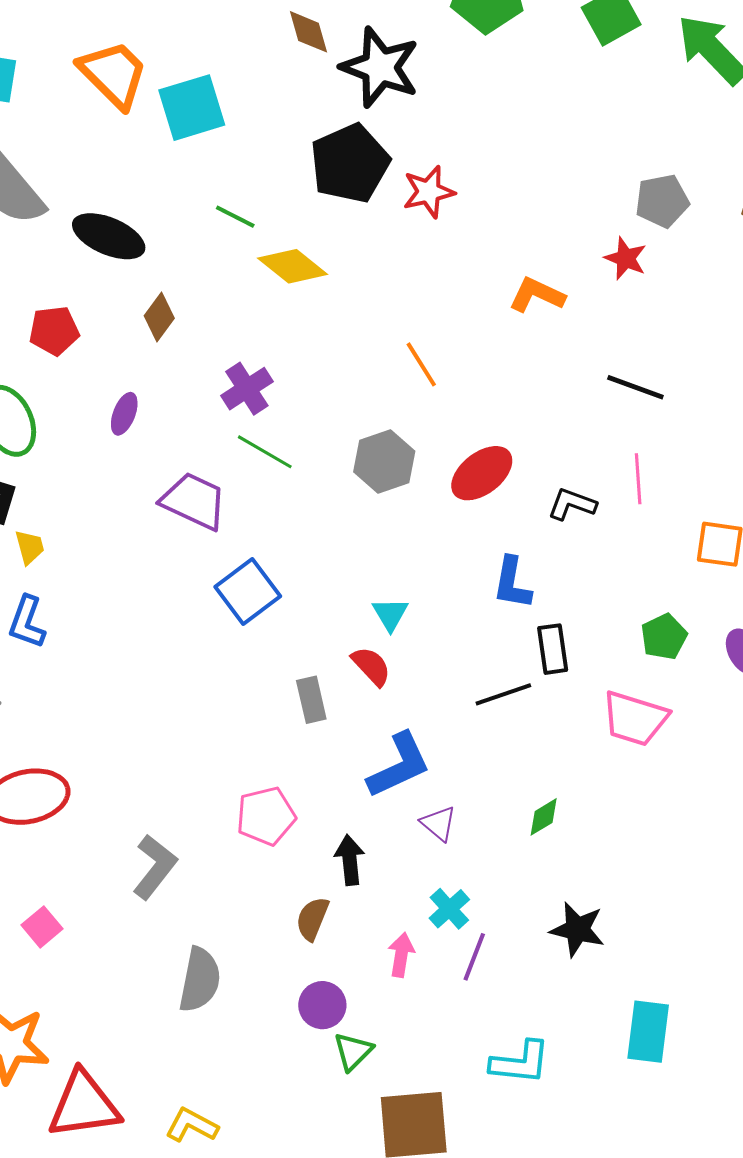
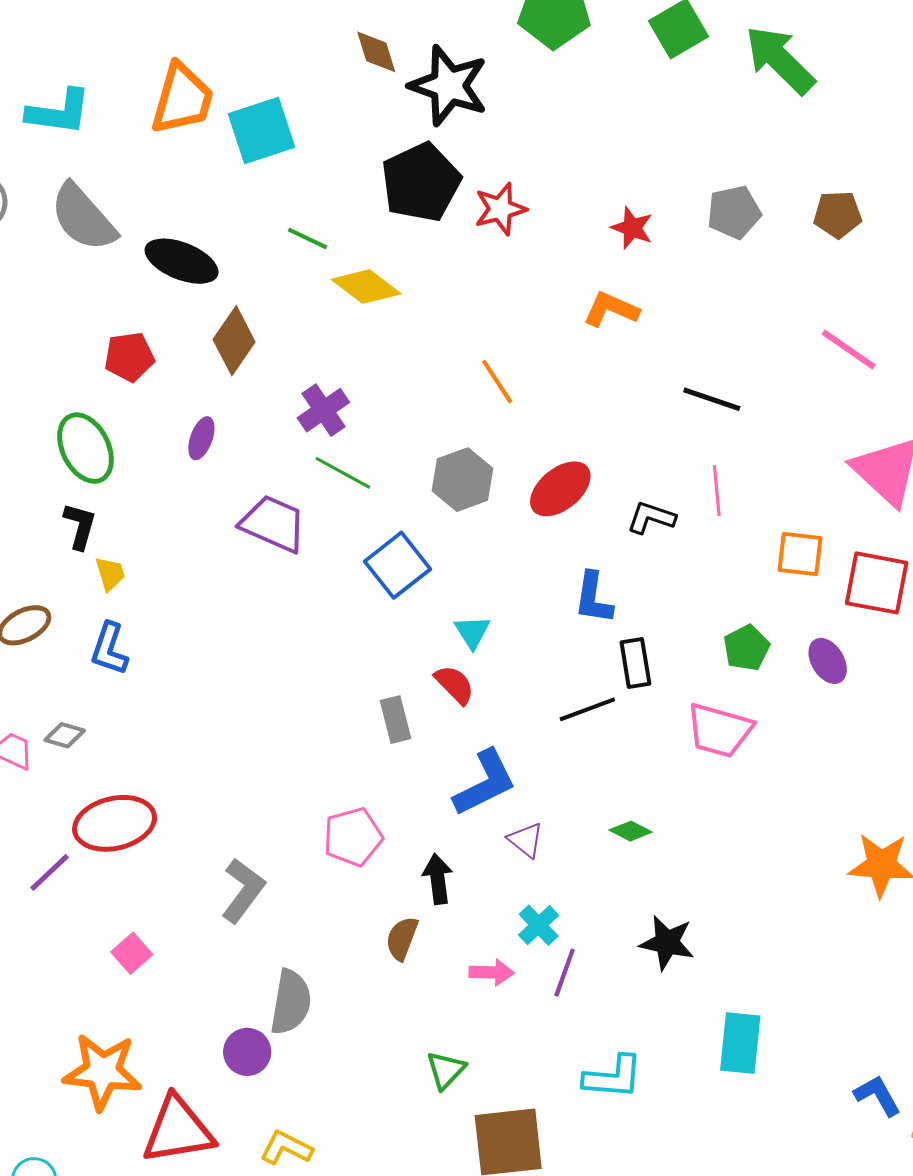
orange trapezoid: (113, 74) -> (182, 99), turned 62
red star: (626, 258) -> (632, 228), moved
brown diamond: (159, 317) -> (234, 341), size x1.4
blue square: (248, 591) -> (398, 565), moved
green diamond: (544, 817) -> (631, 831), turned 60
pink arrow: (401, 955) -> (492, 972), turned 84
purple circle: (322, 1005) -> (247, 1052), moved

